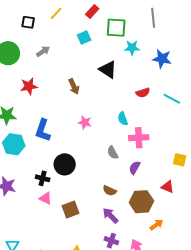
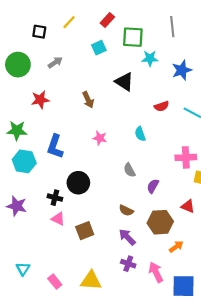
blue star: (162, 59) -> (182, 70), turned -30
pink cross: (139, 138) -> (186, 157), moved

